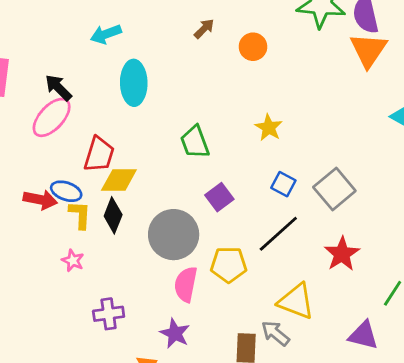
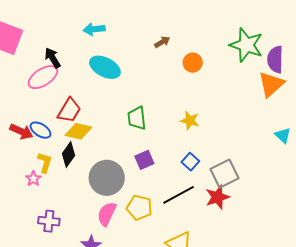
cyan ellipse: (134, 83) -> (105, 67), turned -76
yellow star: (269, 128) -> (190, 121), turned -30
yellow L-shape: (80, 215) -> (45, 163), moved
red star: (342, 254) -> (217, 197), moved

